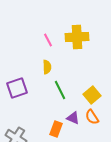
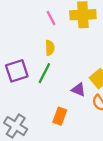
green line: (60, 90) -> (44, 73), moved, turned 54
purple triangle: (73, 118) -> (78, 90), moved

